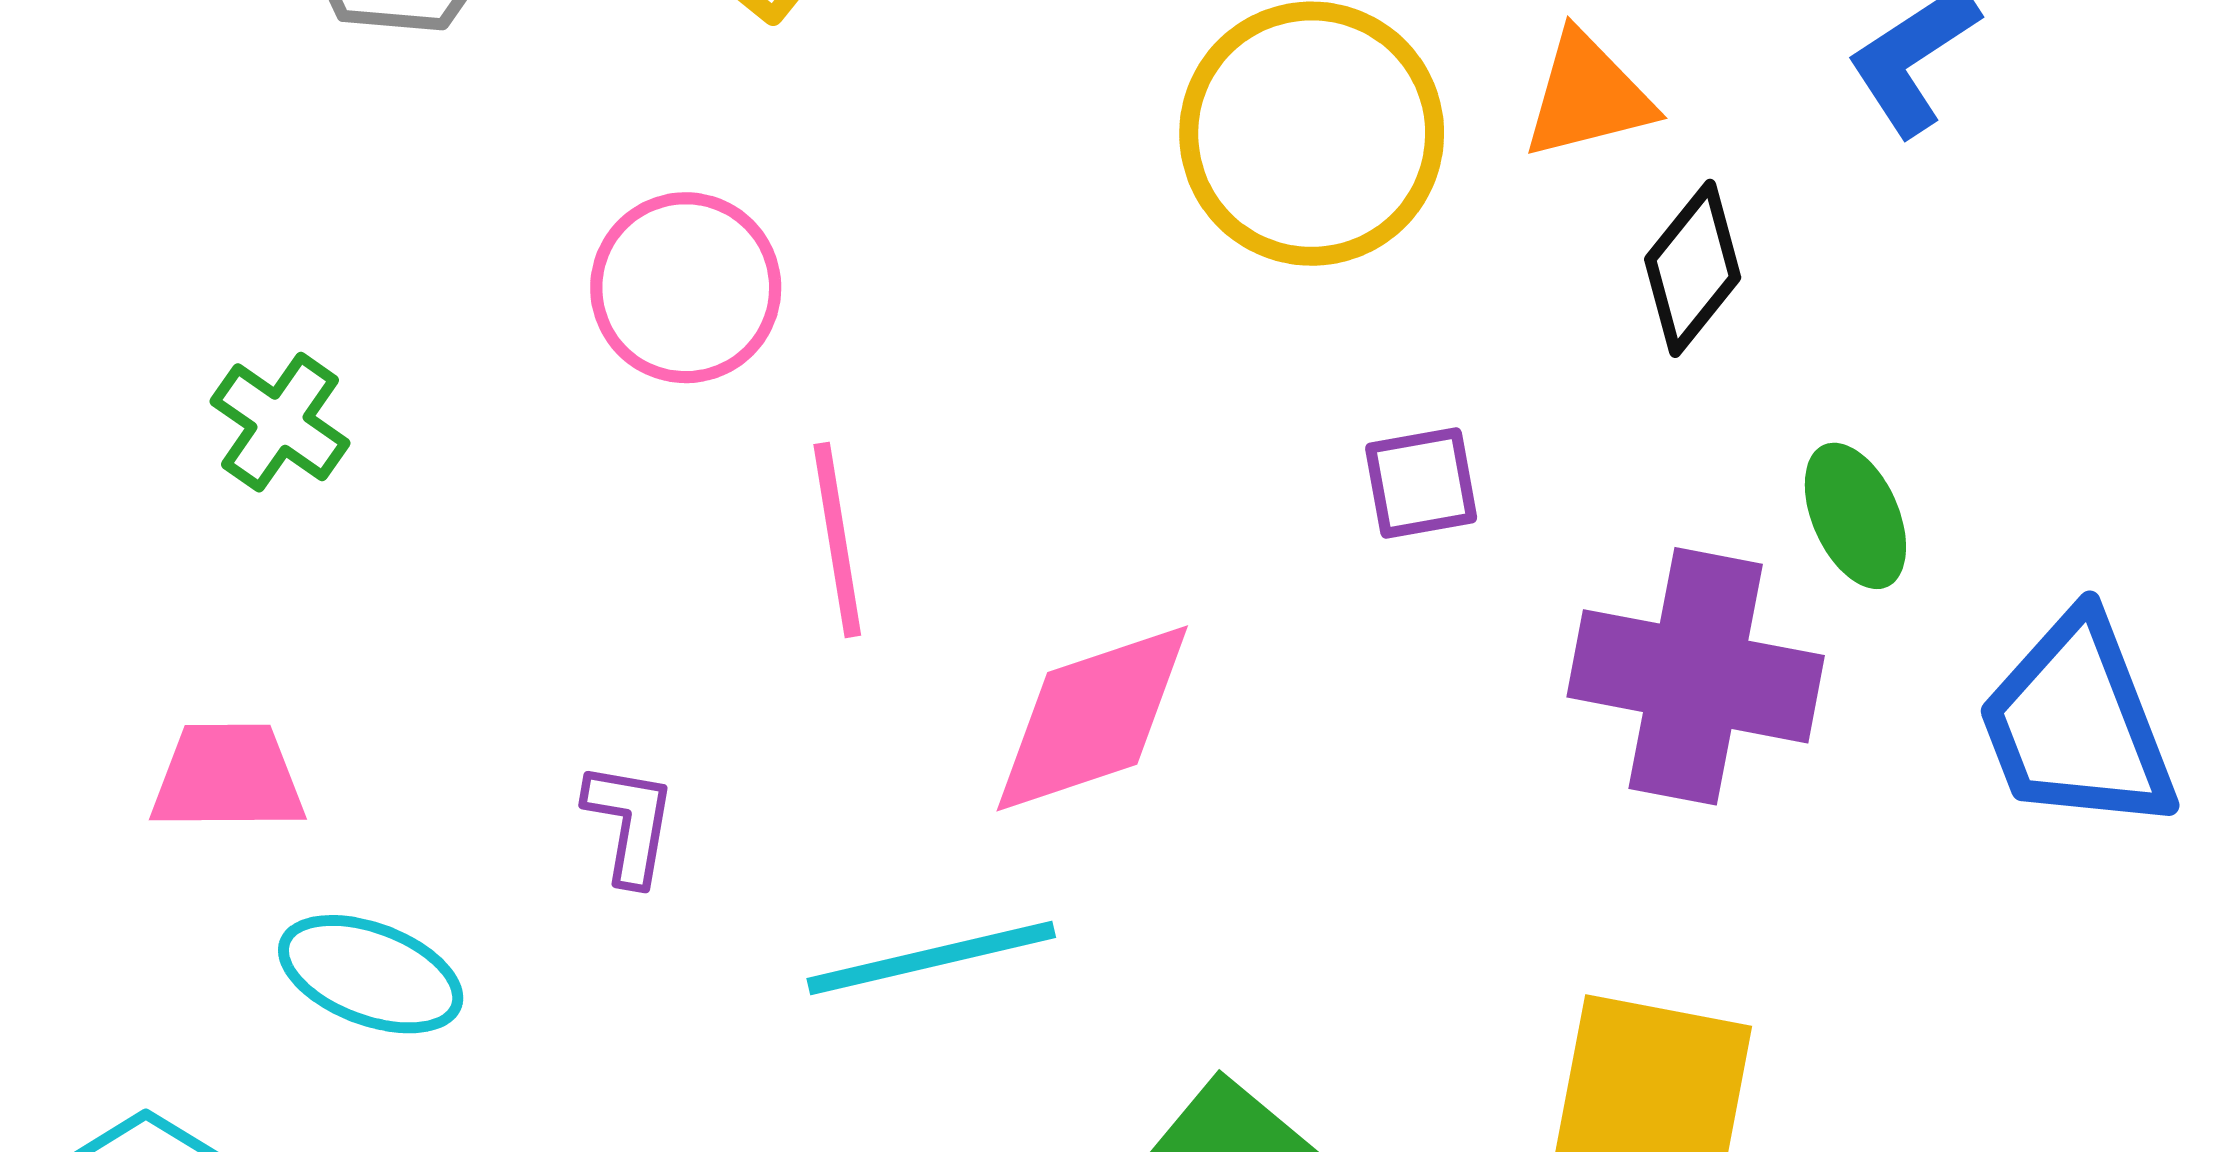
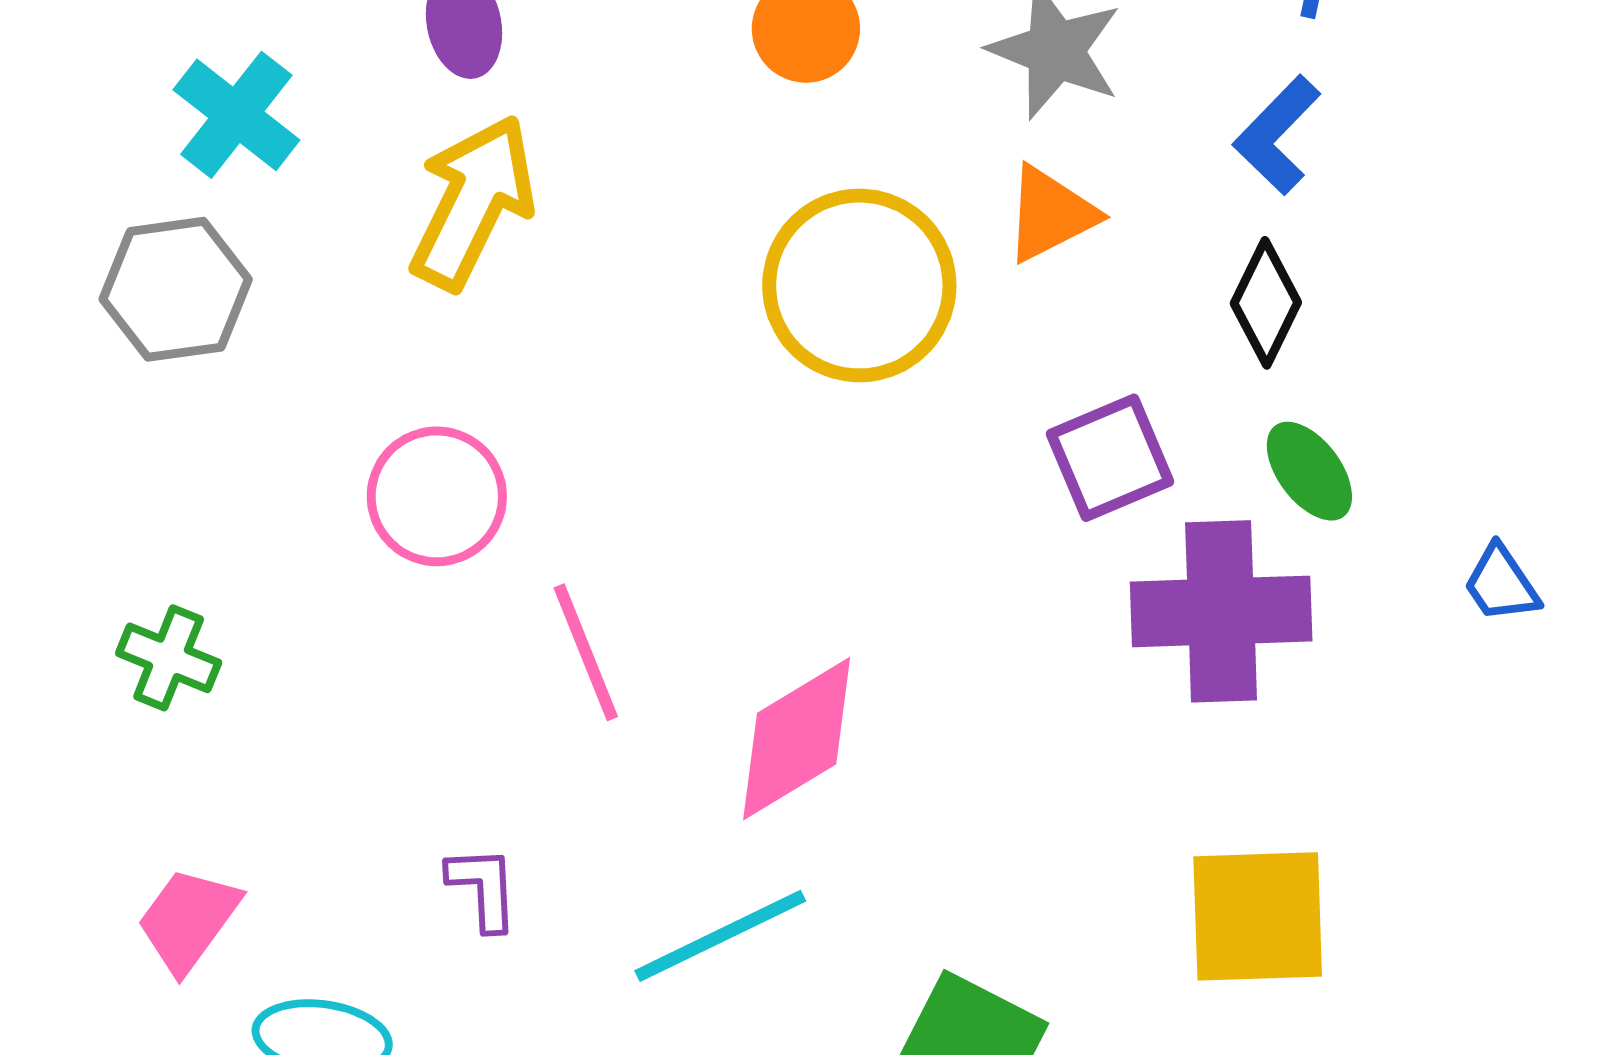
black diamond: (1693, 268) -> (1266, 303), moved
purple square: (1421, 483) -> (1110, 458), moved, size x1.4
blue trapezoid: (2077, 724) -> (1501, 584), size x0.5
pink trapezoid: (228, 777) -> (188, 920), turned -41

